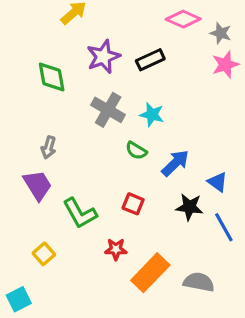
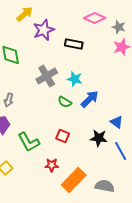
purple star: (103, 57) -> (44, 30), moved
black rectangle: (150, 60) -> (74, 44), turned 36
gray cross: (108, 110) -> (47, 76), turned 30
blue arrow: (175, 163) -> (90, 99), moved

